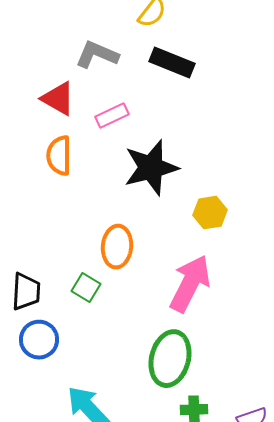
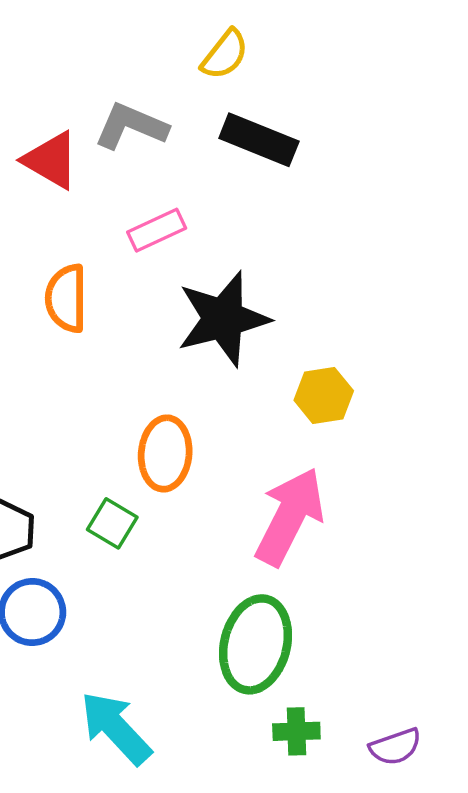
red triangle: (58, 99) -> (51, 160), moved

